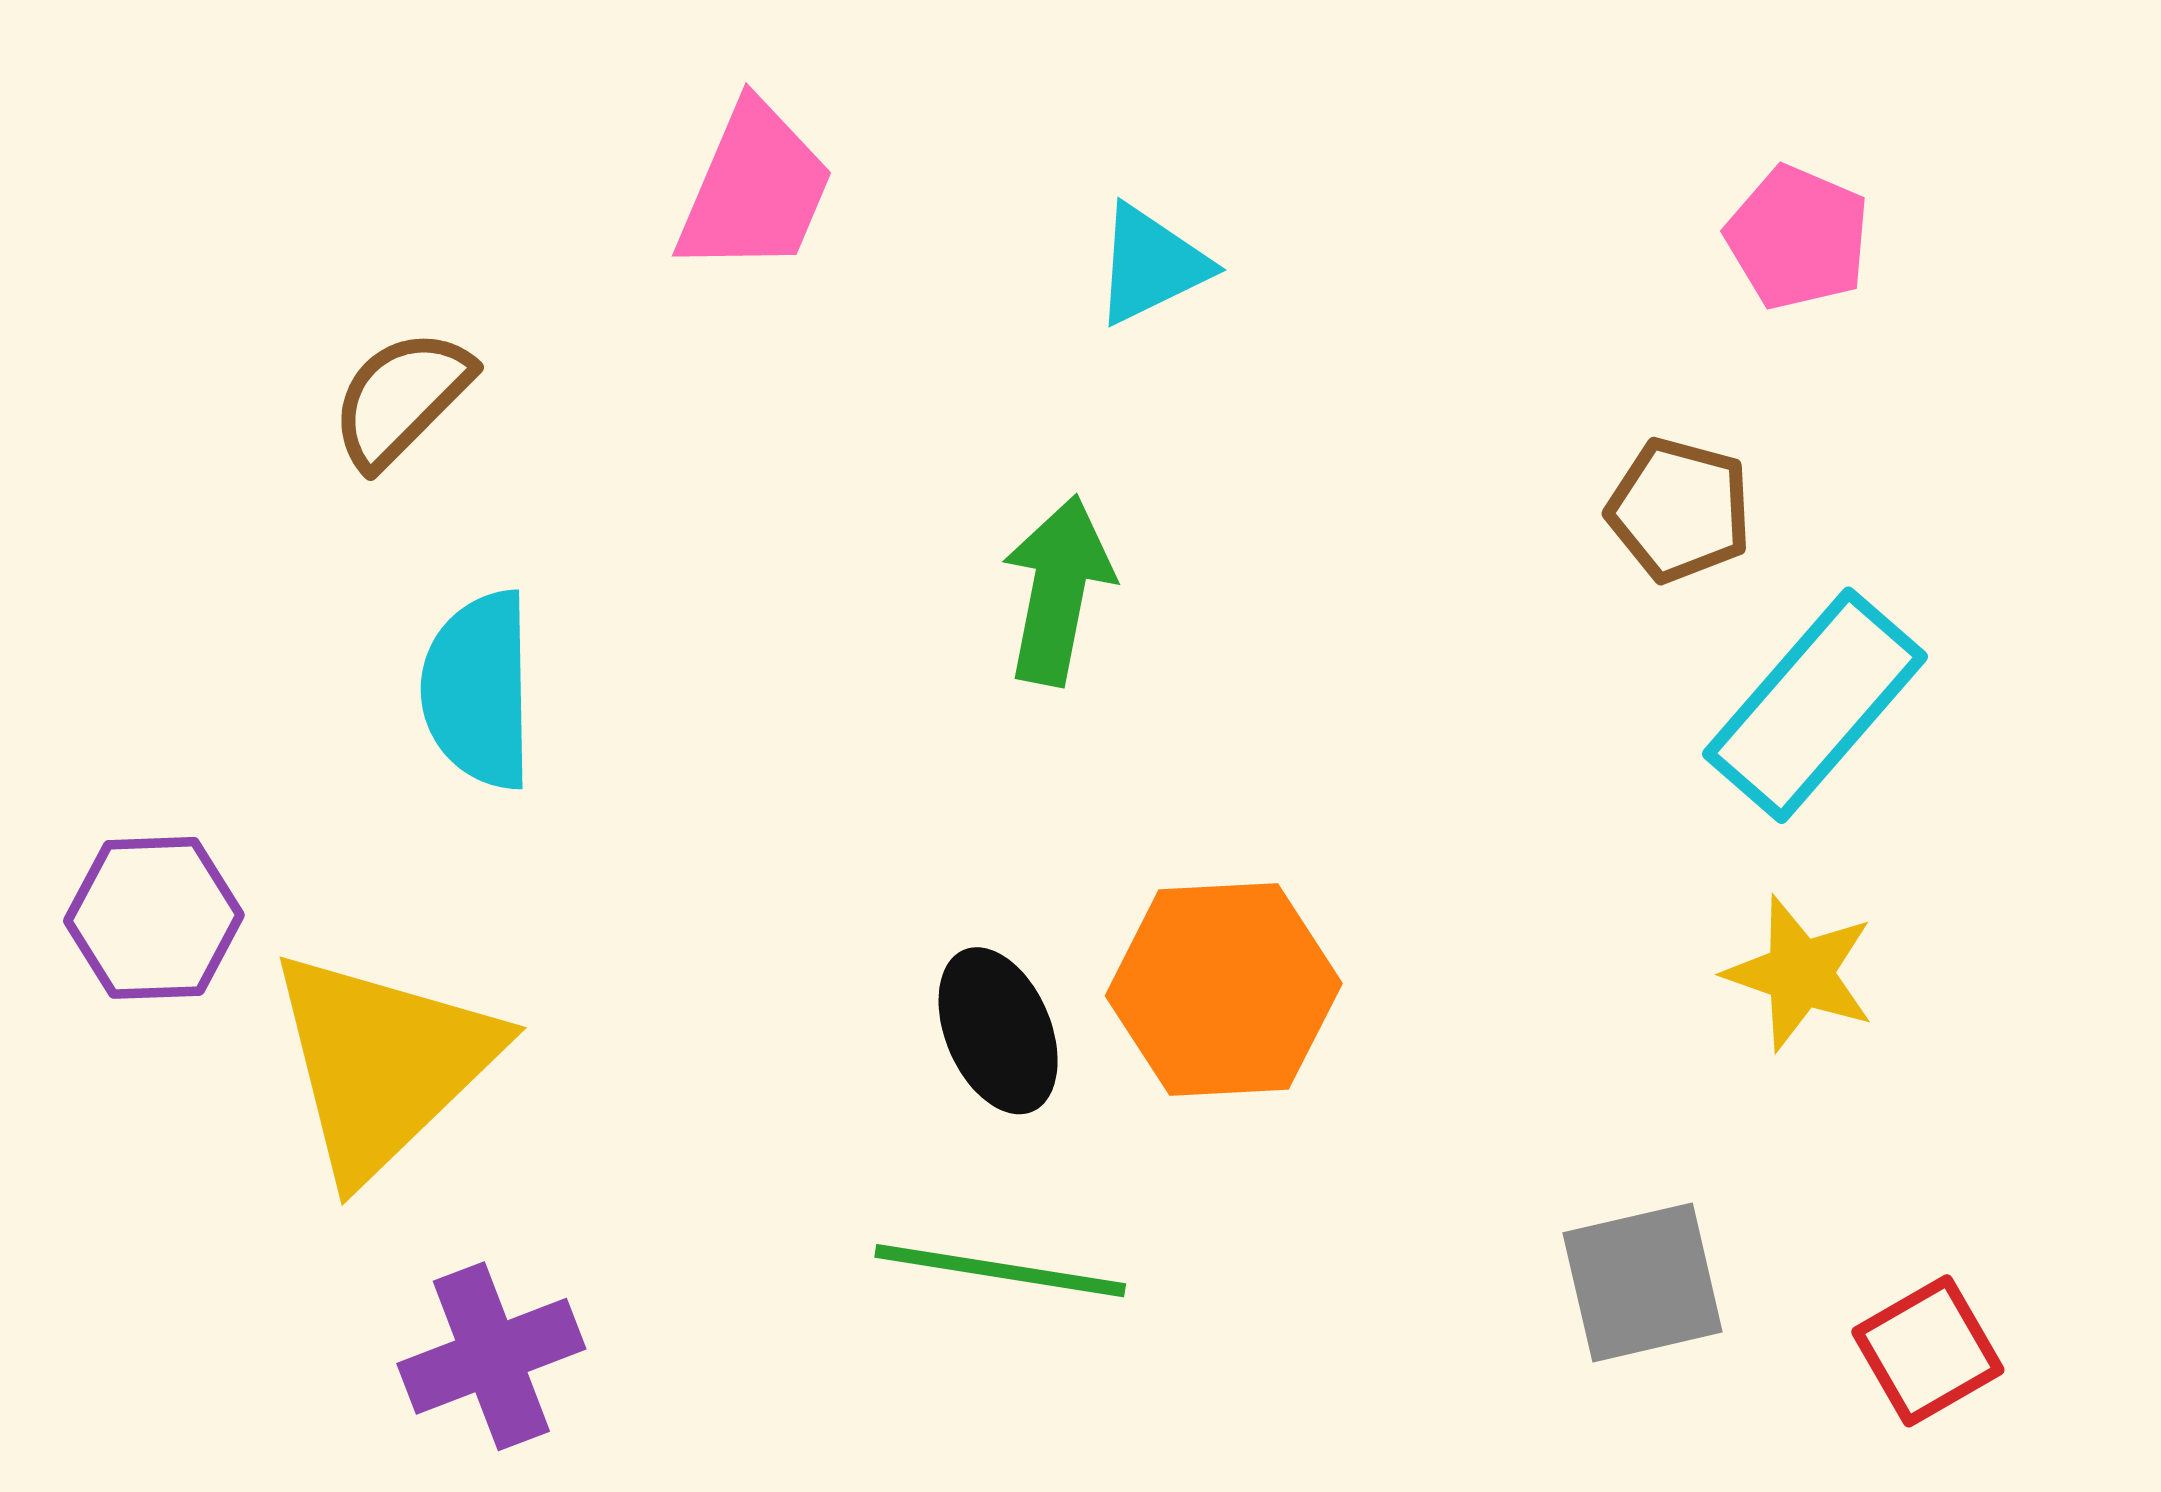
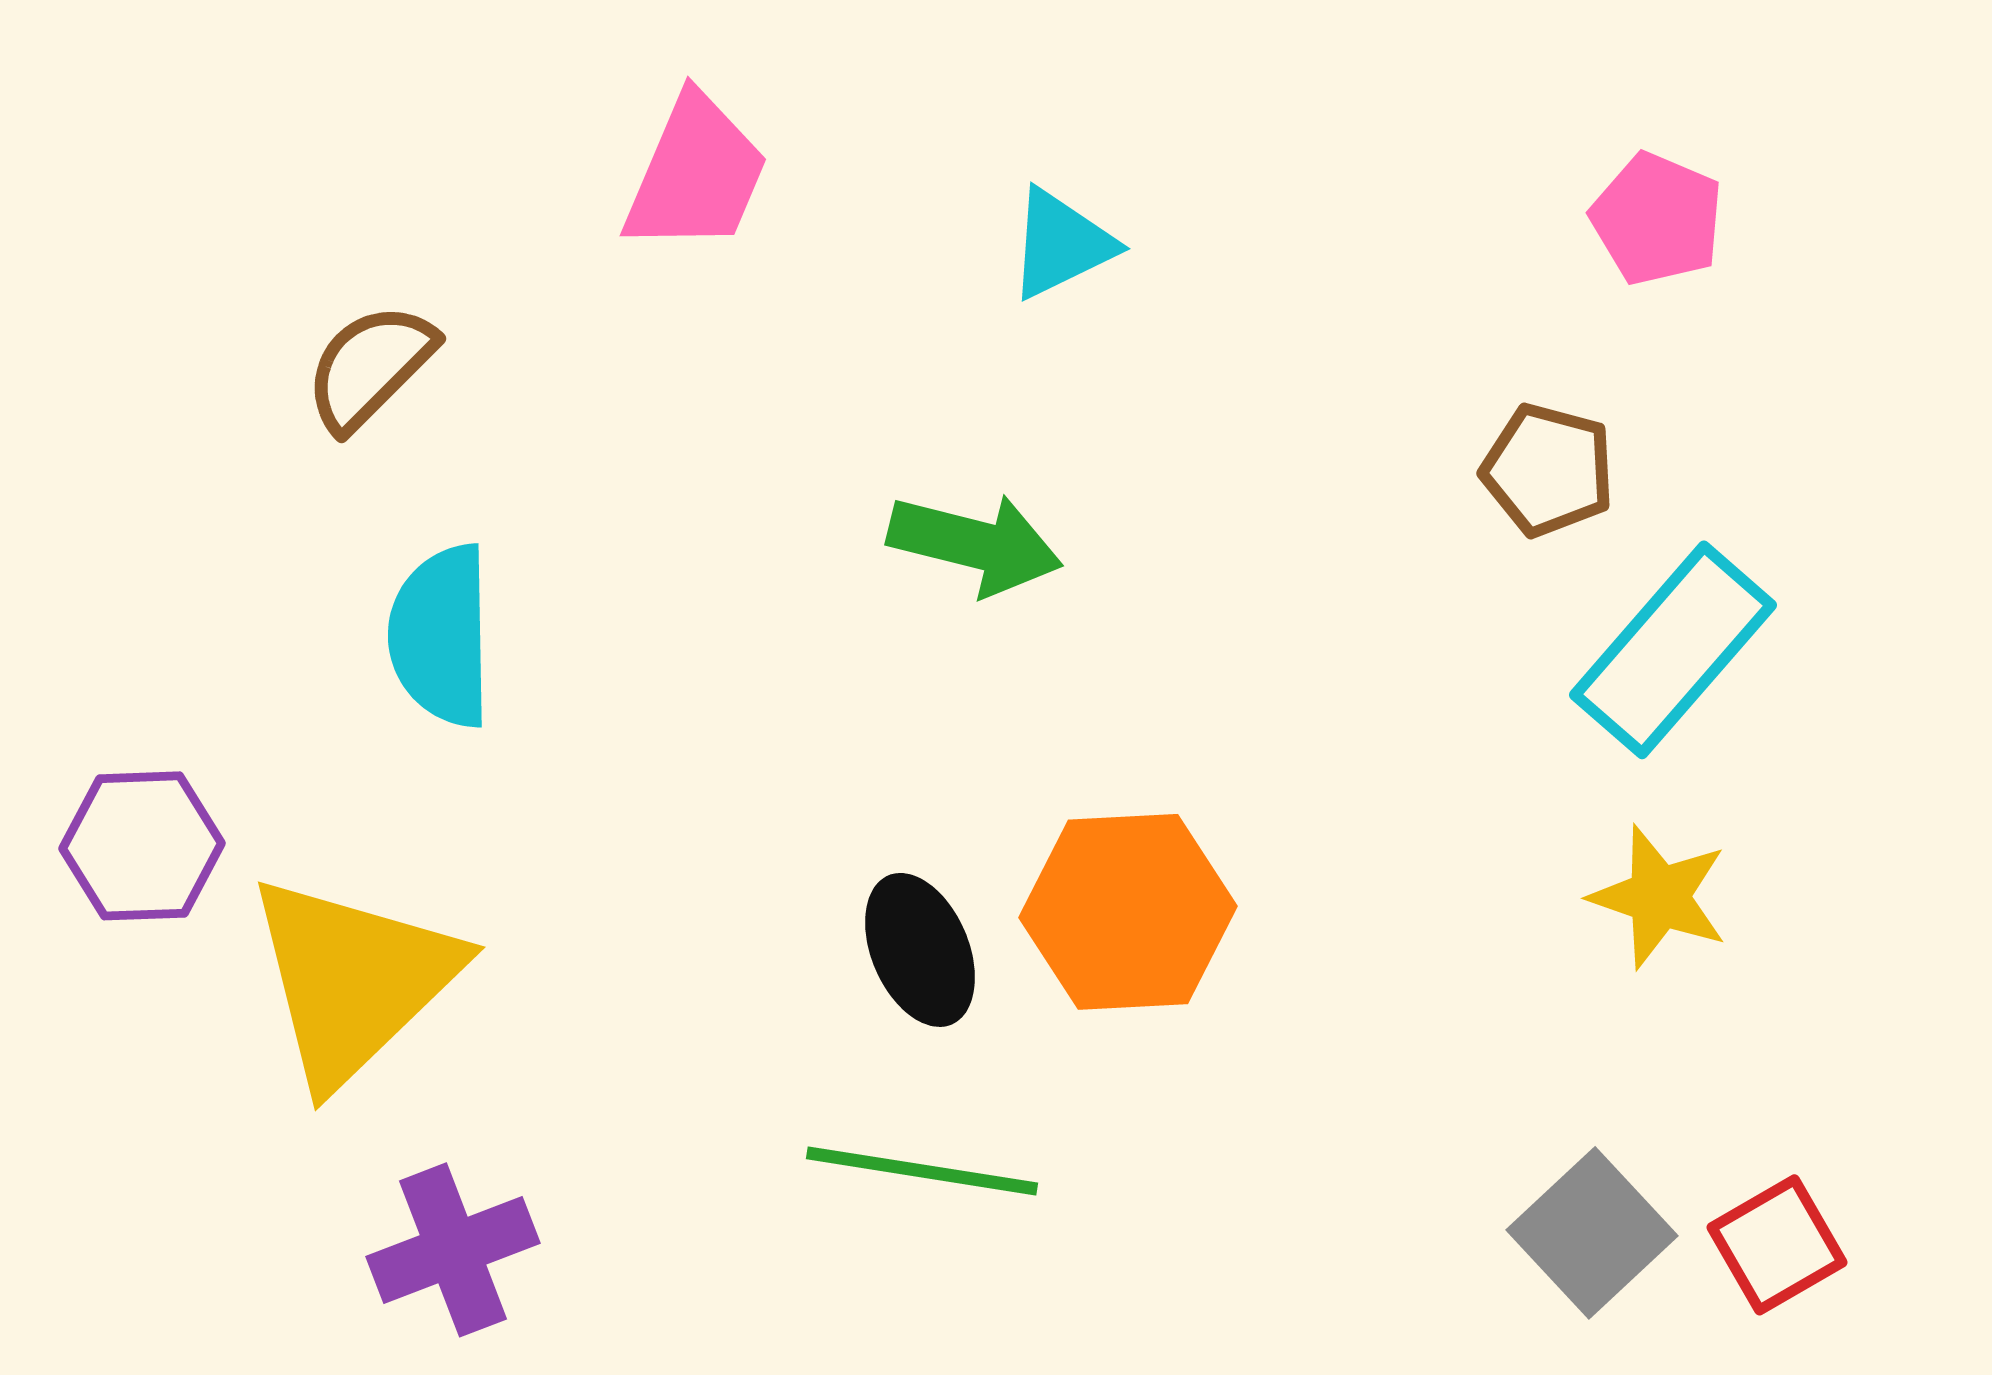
green arrow: (1058, 590) -> (975, 544), turned 93
gray square: (1643, 1282) -> (1592, 1233), moved, turned -30

